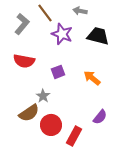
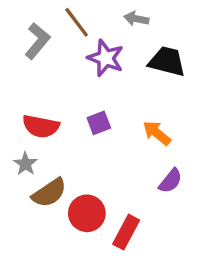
red semicircle: (24, 61) -> (41, 126), moved
gray star: (43, 96) -> (25, 164), moved
purple semicircle: (100, 117) -> (170, 181), moved

